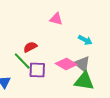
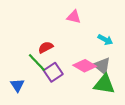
purple square: (37, 70) -> (53, 72), turned -36

